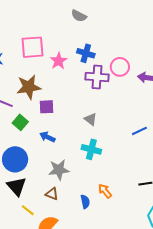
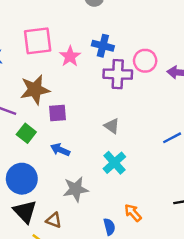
cyan cross: (91, 149) -> (114, 163), turned 36
brown triangle: (52, 194) -> (54, 220), moved

